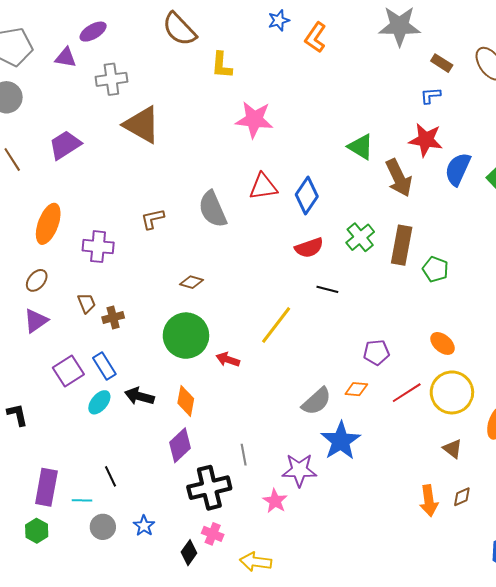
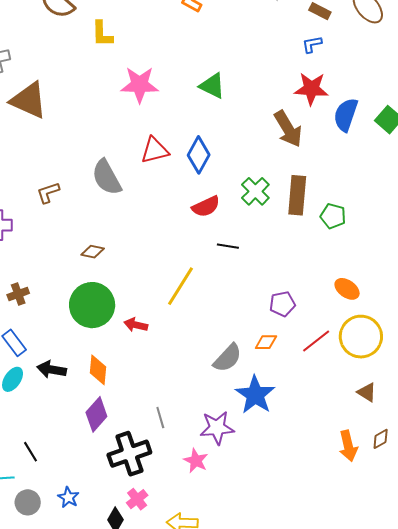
green triangle: (361, 147) -> (212, 86), moved
pink cross: (213, 534) -> (137, 499), turned 35

